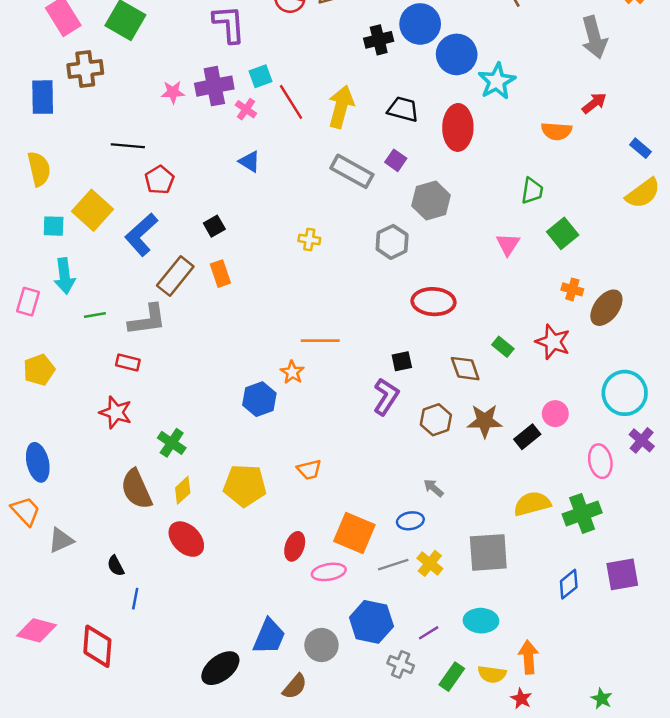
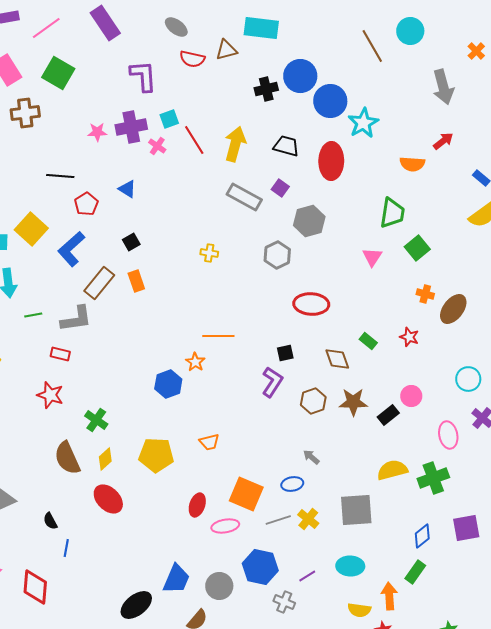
blue triangle: (250, 162) -> (127, 189), moved
green trapezoid: (532, 191) -> (392, 213), size x1.4
red star: (553, 342) -> (409, 337), size x0.7
cyan circle: (625, 393) -> (468, 379), size x0.7
green rectangle: (452, 677) -> (415, 572), moved

